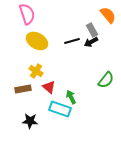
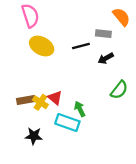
gray rectangle: (92, 30) -> (103, 34), turned -56
black arrow: (91, 42) -> (106, 58), moved
yellow cross: (36, 71) -> (40, 102), moved

